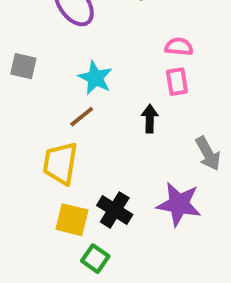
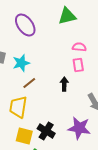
cyan star: (95, 78) -> (21, 63), moved, turned 30

